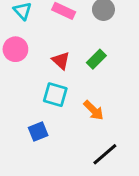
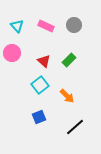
cyan square: (55, 95) -> (40, 85), turned 36
blue square: (38, 132) -> (39, 117), moved

